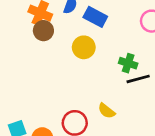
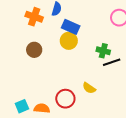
blue rectangle: (95, 17) -> (71, 27), moved
brown circle: (43, 31) -> (34, 50), moved

